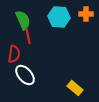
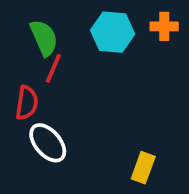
red line: (28, 36) -> (53, 68), turned 35
yellow rectangle: (75, 88) -> (143, 168), turned 70

